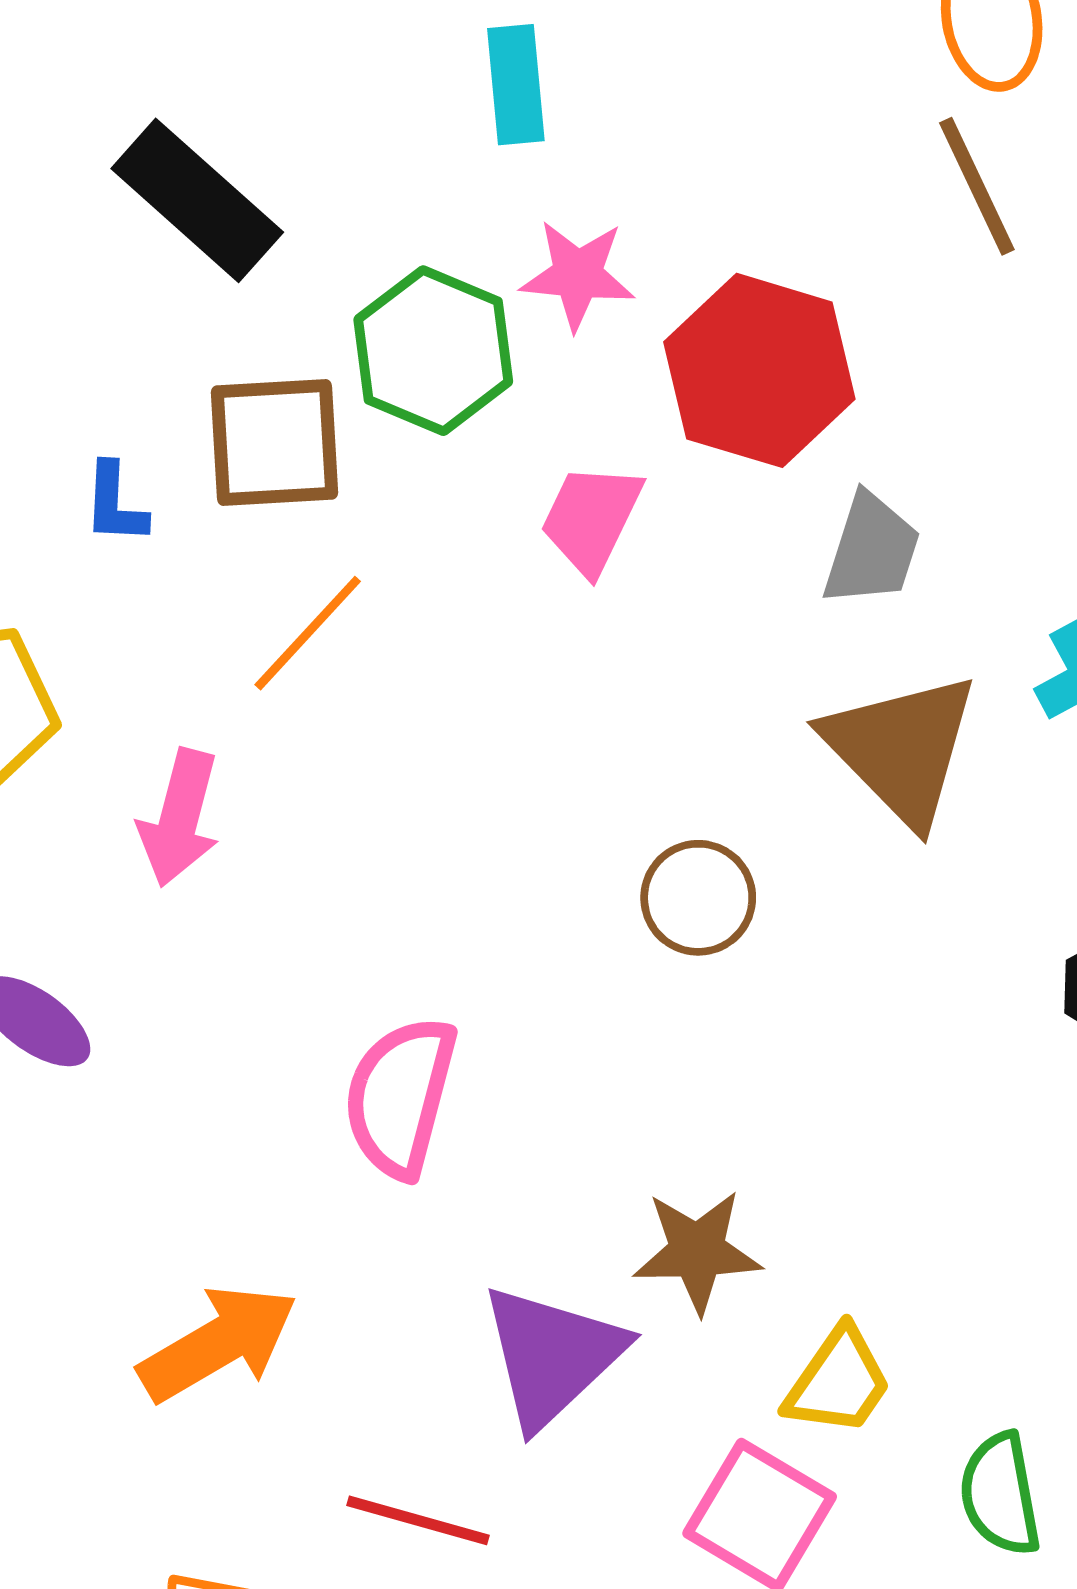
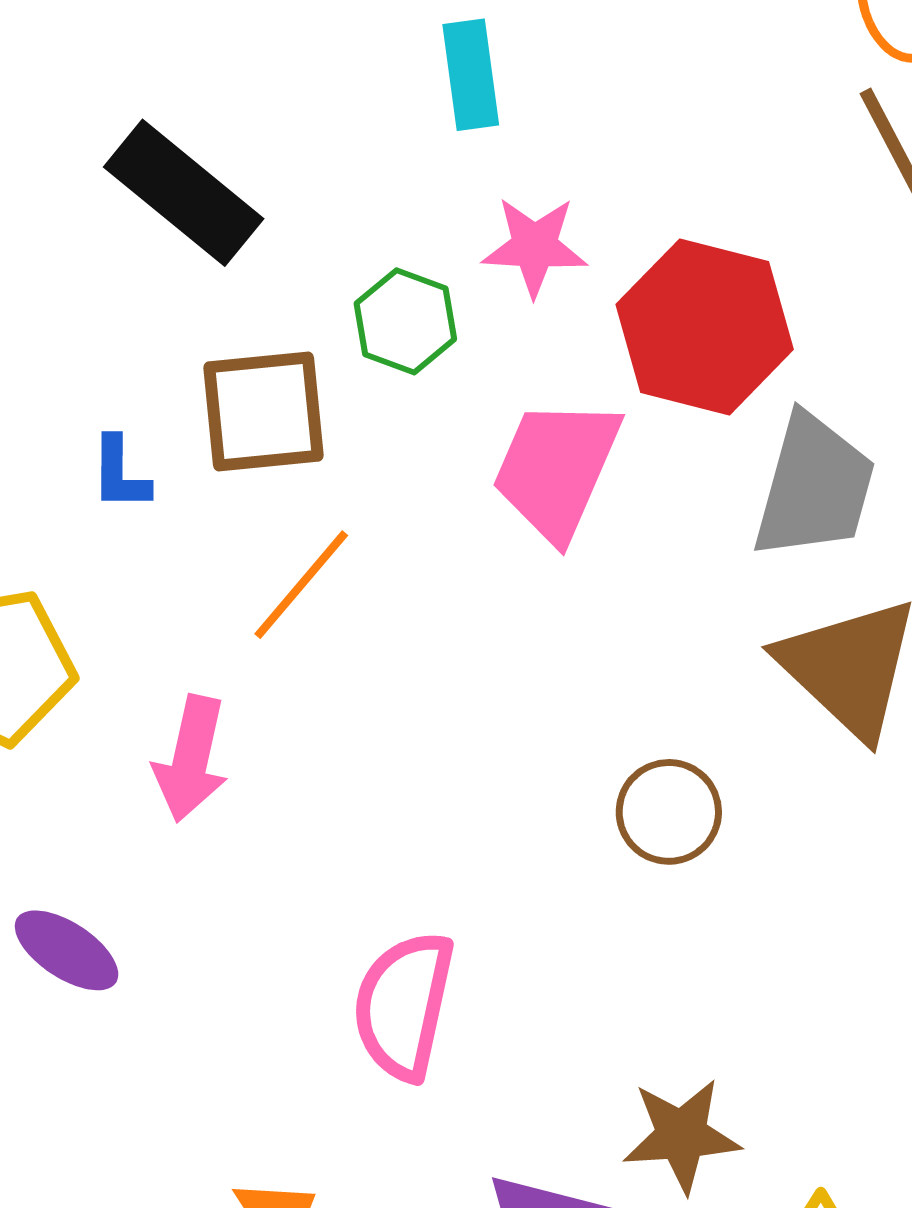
green hexagon: (433, 351) -> (405, 321), size x0.7
pink trapezoid: (591, 519) -> (556, 469), size x1.4
gray trapezoid: (872, 550) -> (814, 487), size x1.4

